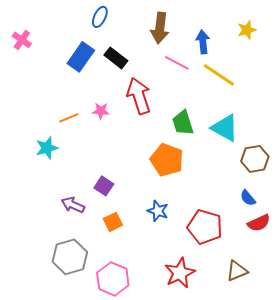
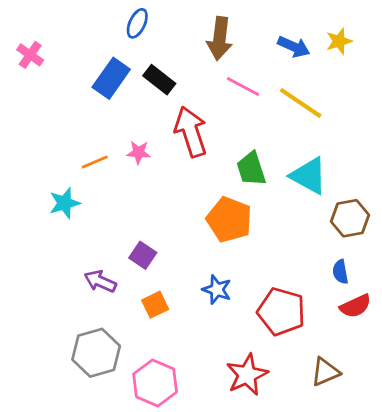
blue arrow: (203, 42) -> (294, 47), moved, turned 120
blue semicircle: (248, 198) -> (340, 272), turned 30

